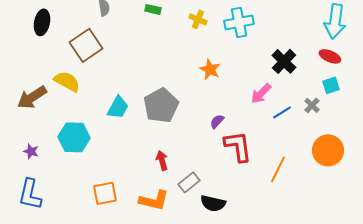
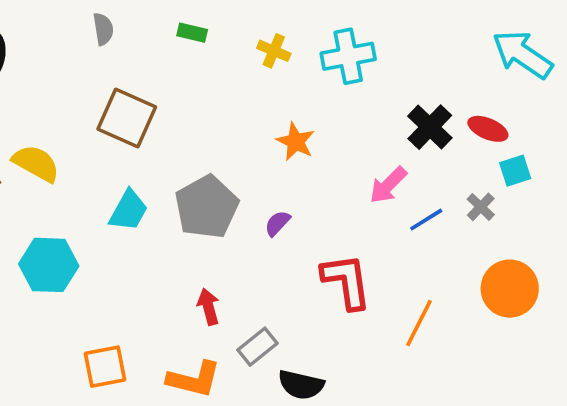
cyan arrow: (335, 21) -> (522, 54), turned 116
brown square: (86, 45) -> (127, 118), moved, turned -32
red ellipse: (330, 56) -> (488, 129), moved
purple semicircle: (217, 121) -> (277, 223), moved

